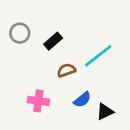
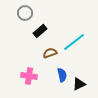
gray circle: (20, 33) -> (25, 13), moved
blue semicircle: (82, 100) -> (62, 75), turned -64

